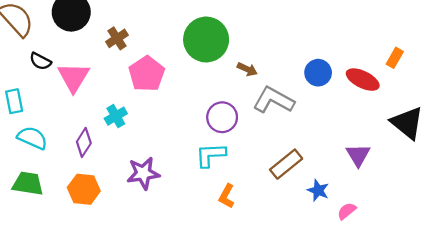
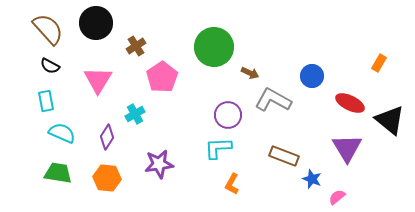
black semicircle: (40, 61) -> (50, 66), moved
red ellipse: (363, 80) -> (350, 103), moved
purple triangle: (358, 155) -> (347, 148), size x1.4
brown rectangle: (286, 164) -> (284, 156), turned 60

